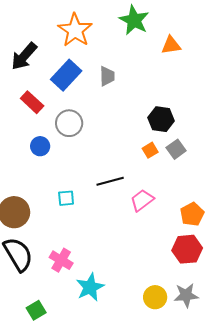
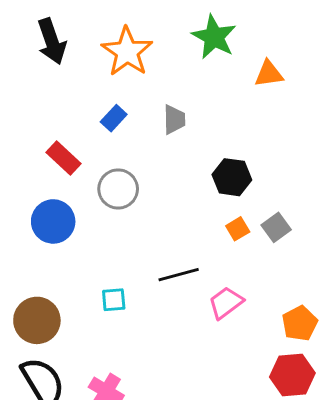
black arrow: (24, 56) -> (52, 41), moved, turned -60
blue rectangle: (66, 75) -> (114, 118), size x0.6
black hexagon: (161, 119) -> (232, 177), moved
blue circle: (40, 146) -> (53, 221), moved, size x1.5

